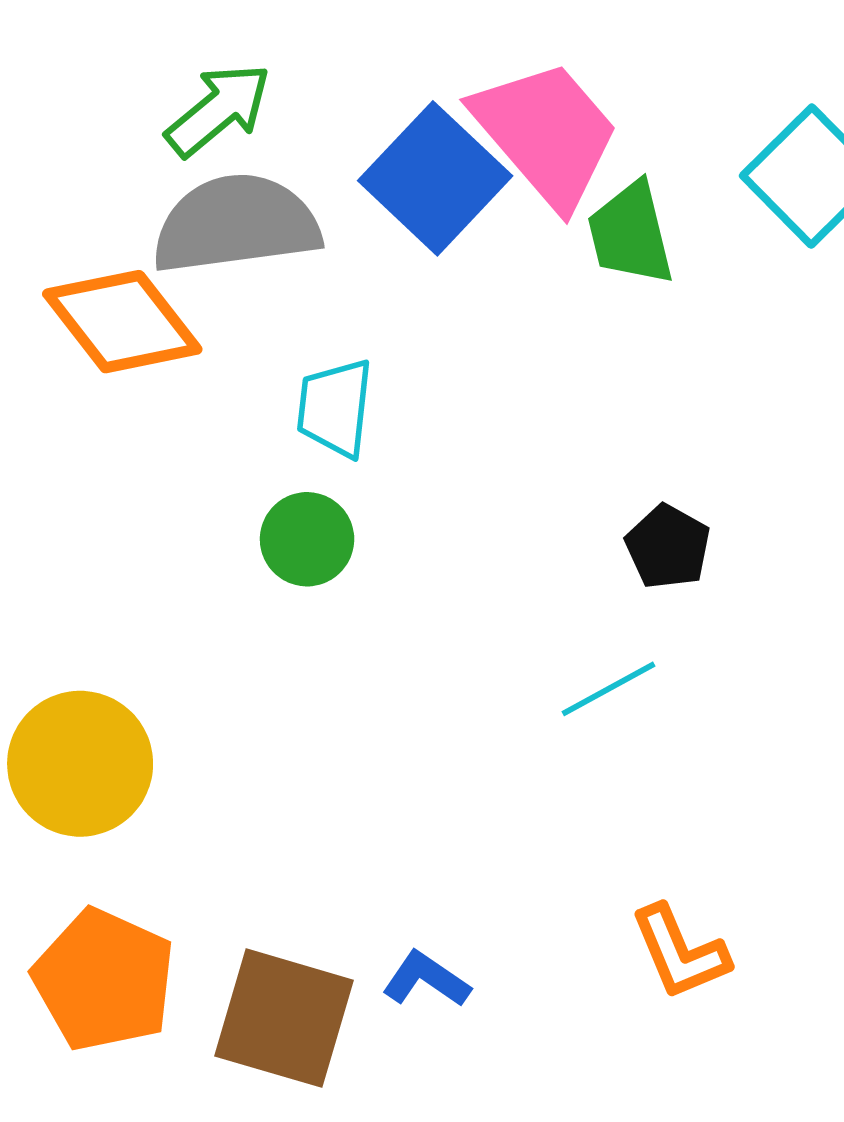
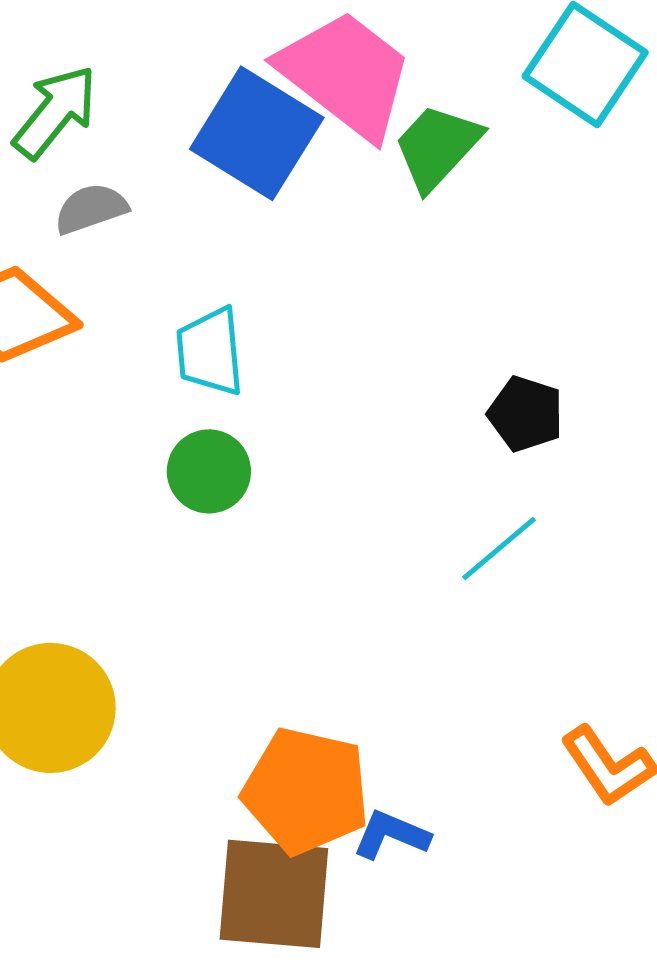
gray semicircle: (236, 224) -> (91, 209), size x0.5
green trapezoid: (630, 234) -> (437, 147), turned 68
orange pentagon: (104, 980) -> (306, 791), moved

